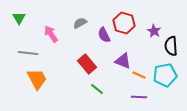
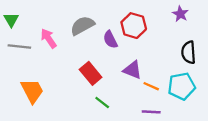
gray semicircle: (80, 23) -> (82, 26), size x1.5
purple star: (154, 31) -> (180, 14), moved
gray line: (28, 53) -> (19, 47), moved

